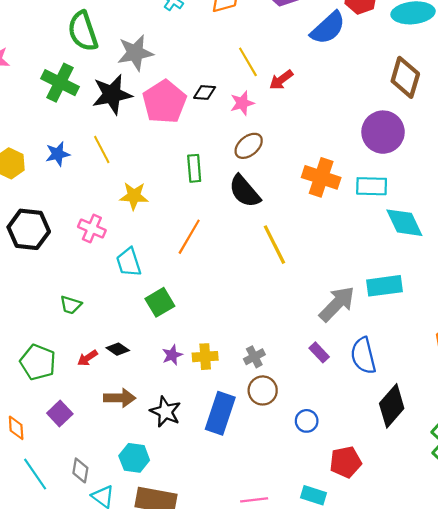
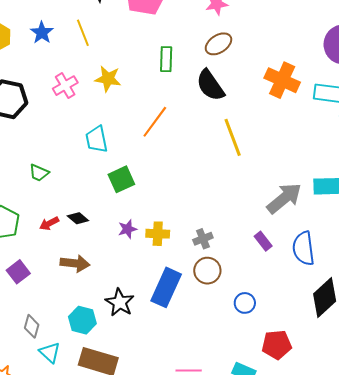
blue star: (58, 154) -> (42, 33), turned -30
pink cross: (92, 228) -> (65, 86), moved, turned 30
black star: (165, 412) -> (120, 302), moved

